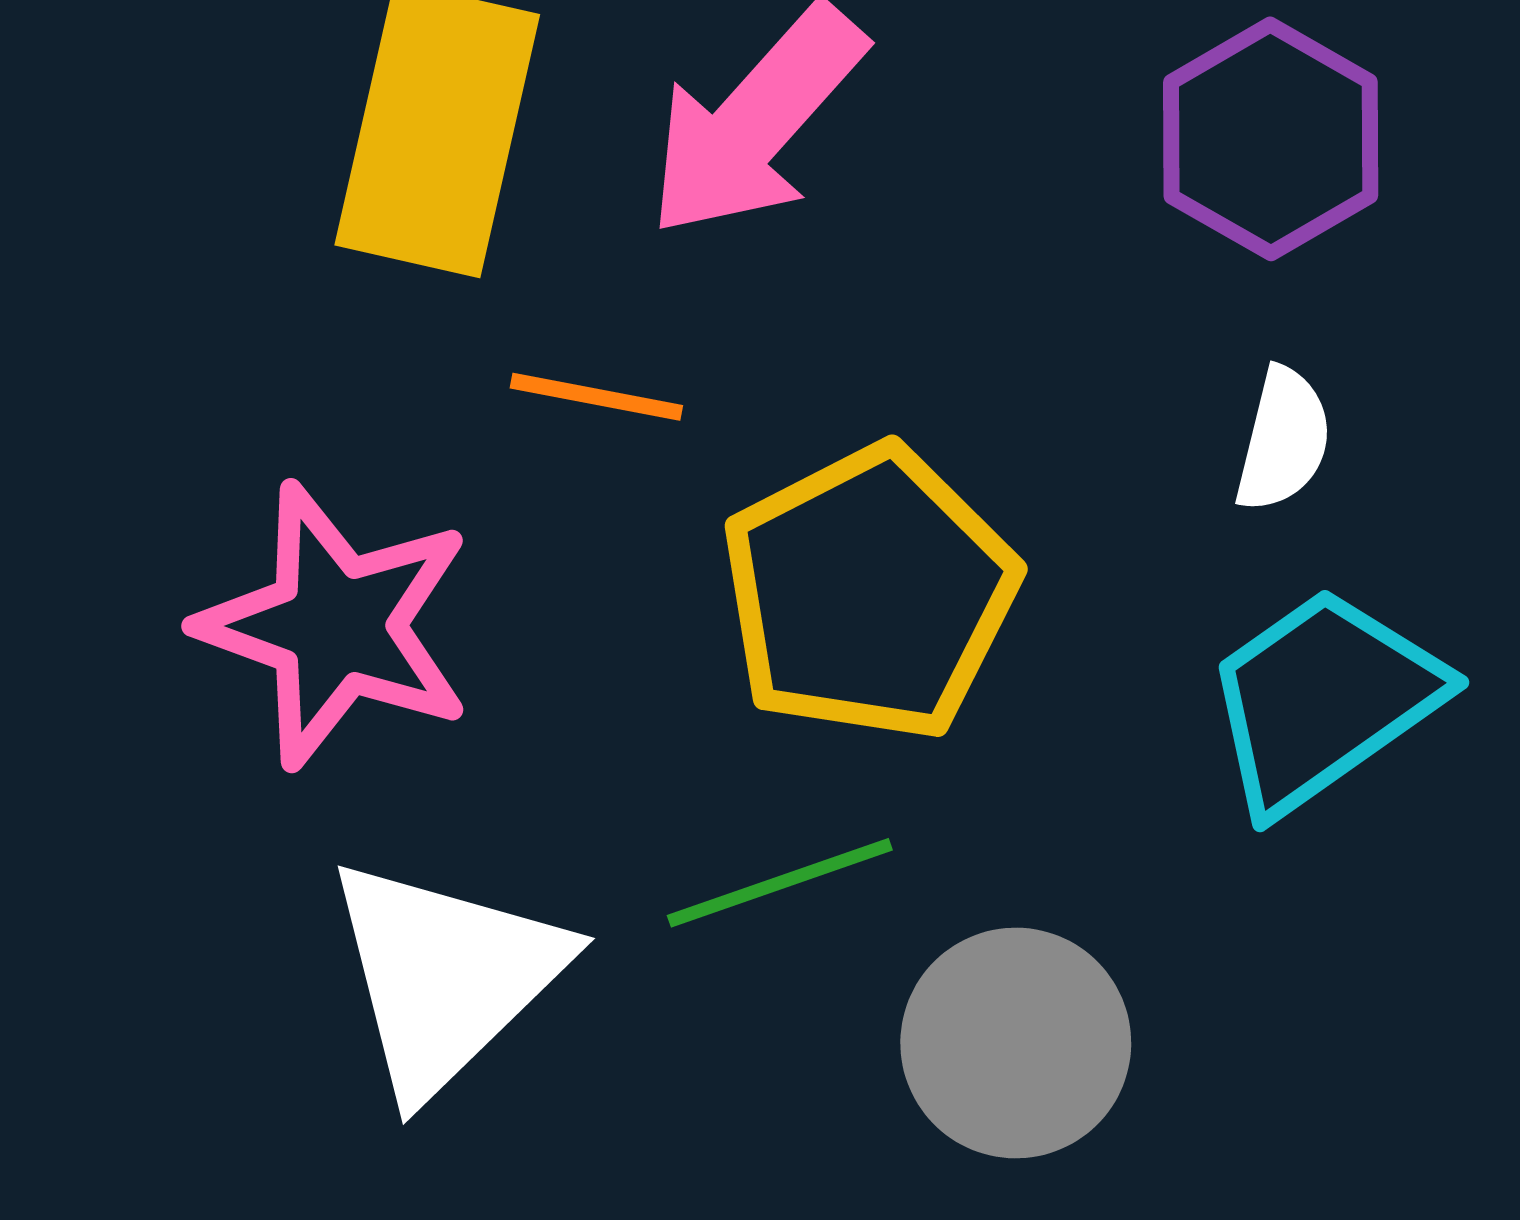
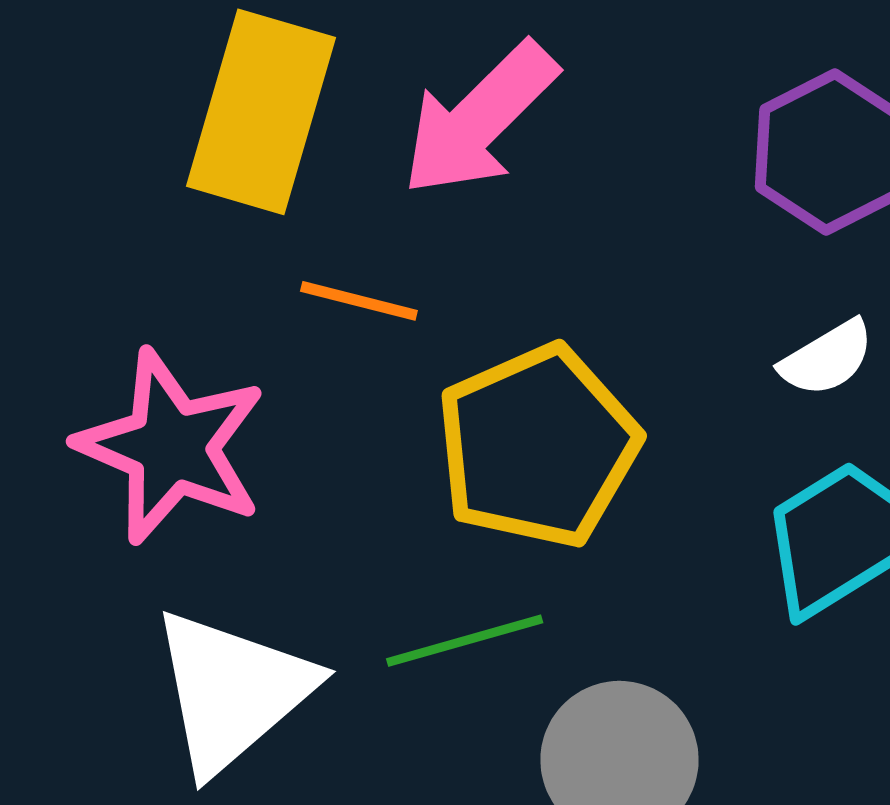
white semicircle: (1283, 440) -> (827, 358), turned 42

